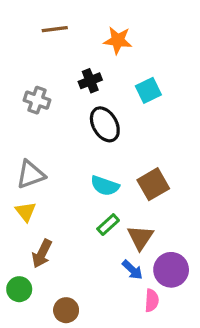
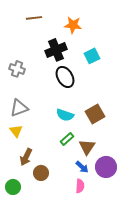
black cross: (90, 81) -> (56, 50), size x1.5
gray cross: (37, 100) -> (17, 69), moved
green circle: (19, 289) -> (13, 187), moved
pink semicircle: (152, 300) -> (80, 186), moved
brown circle: (66, 310) -> (41, 173), moved

